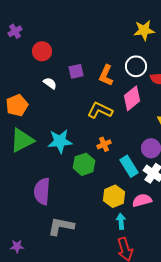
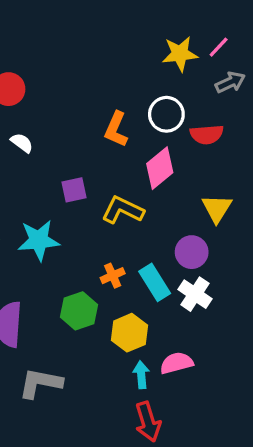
purple square: (76, 71) -> (74, 190), moved
yellow L-shape: (100, 110) -> (123, 210), moved
orange cross: (104, 144) -> (113, 276), moved
green hexagon: (84, 164) -> (79, 311), moved
pink semicircle: (142, 200) -> (176, 363), moved

